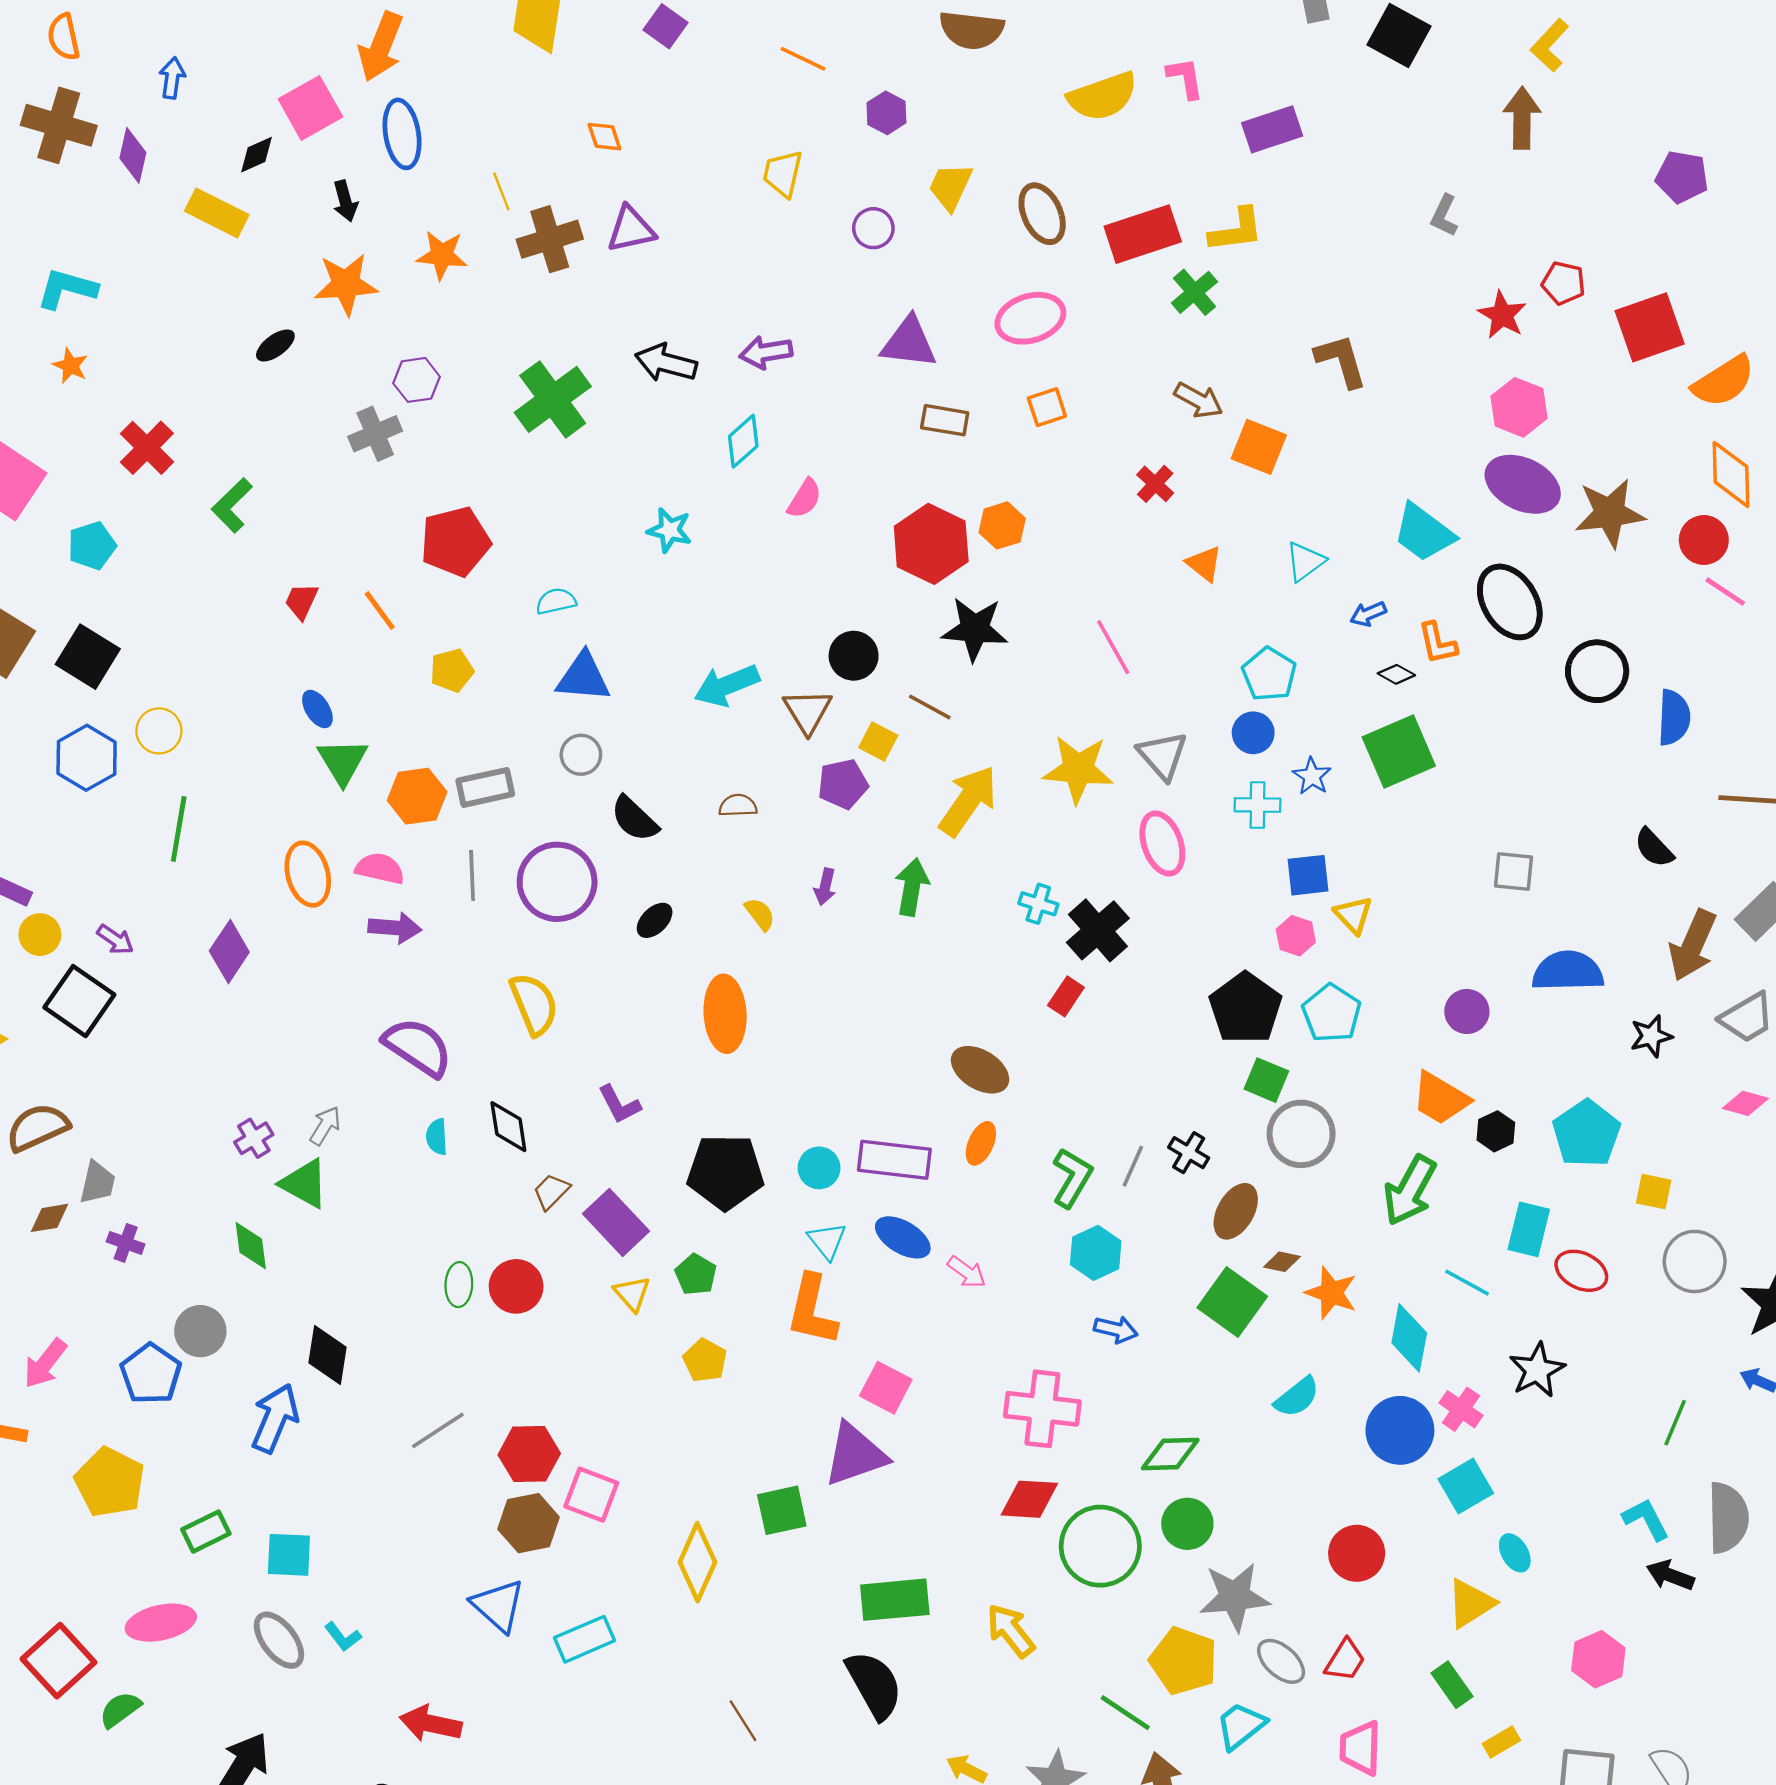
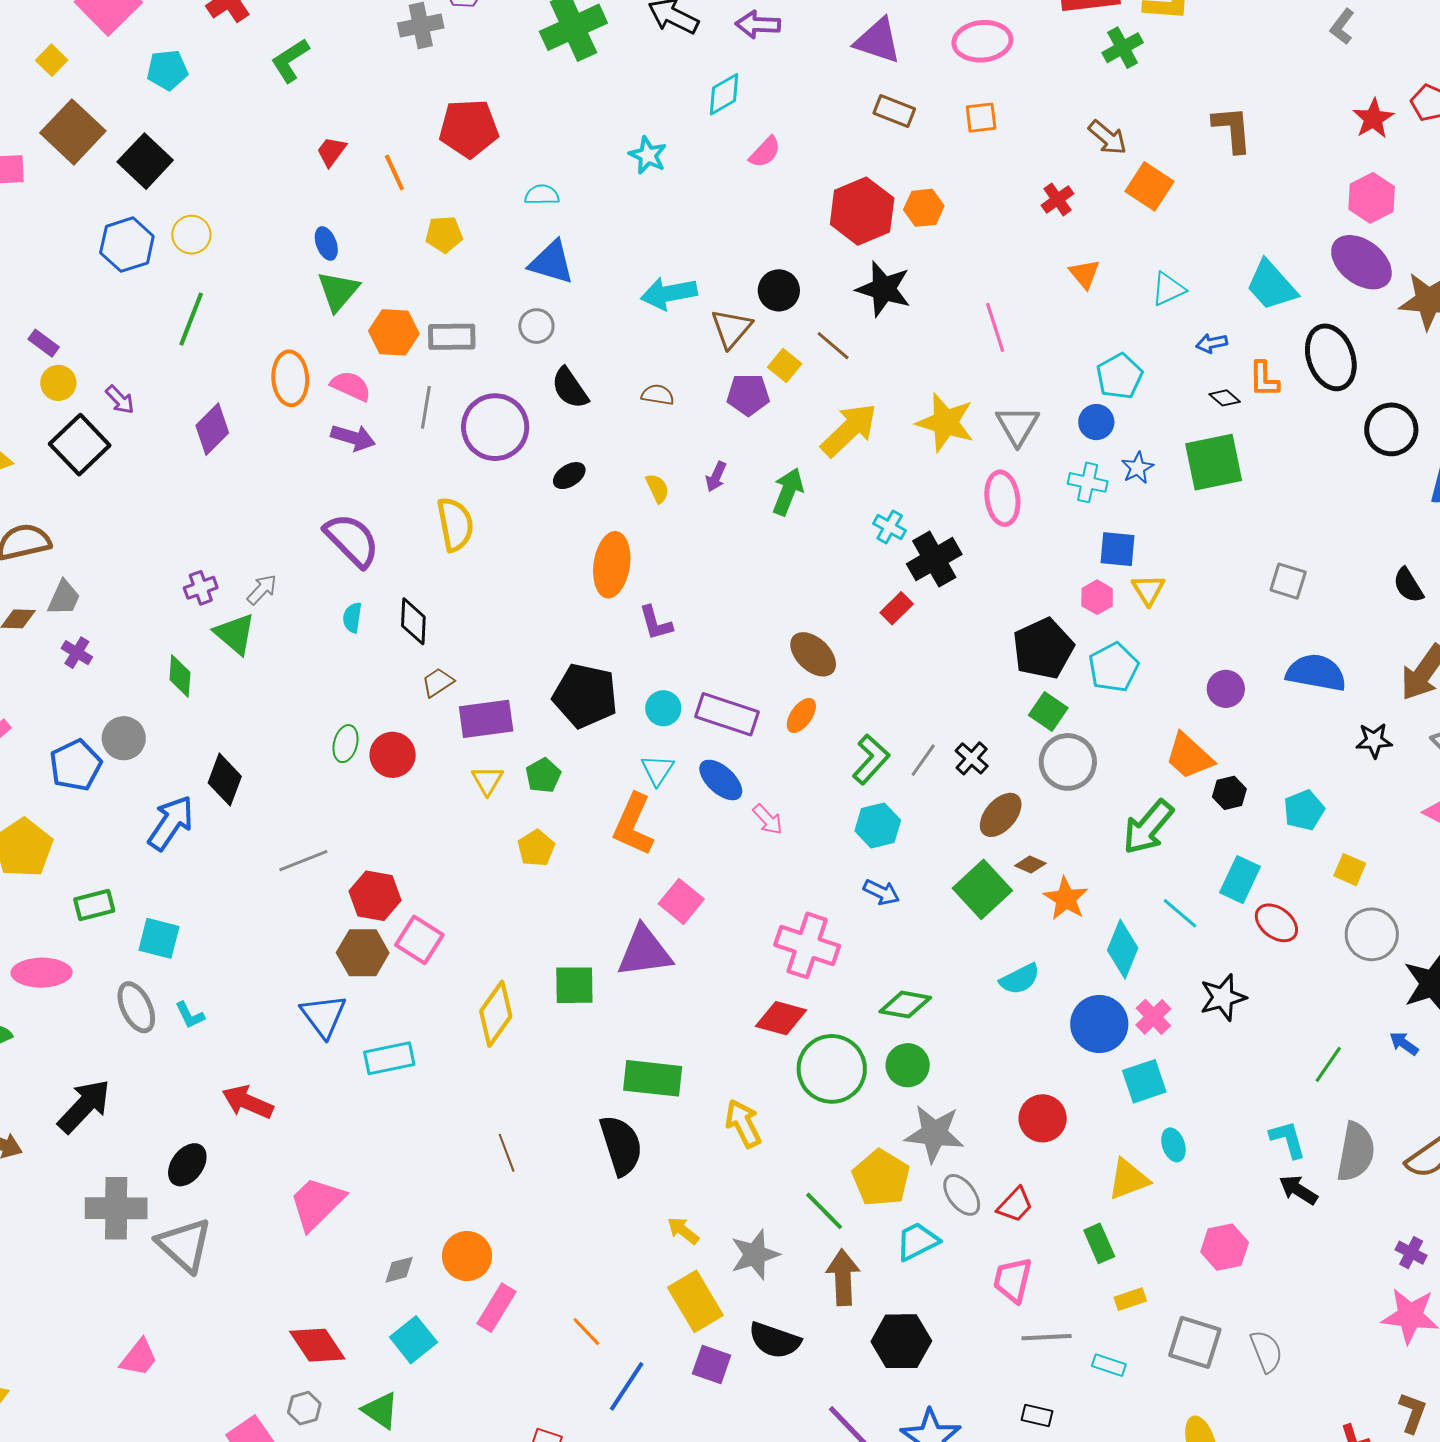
purple L-shape: (619, 1104) -> (656, 623), moved
cyan pentagon: (1586, 1134) -> (1304, 810), size x0.7
purple rectangle: (616, 1222) -> (486, 719), turned -66

